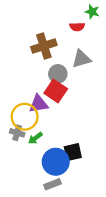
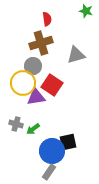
red semicircle: (77, 27) -> (47, 19), moved, turned -96
gray circle: (58, 74) -> (33, 66), moved
yellow circle: (25, 117) -> (23, 83), moved
gray rectangle: (52, 184) -> (49, 172), turned -35

